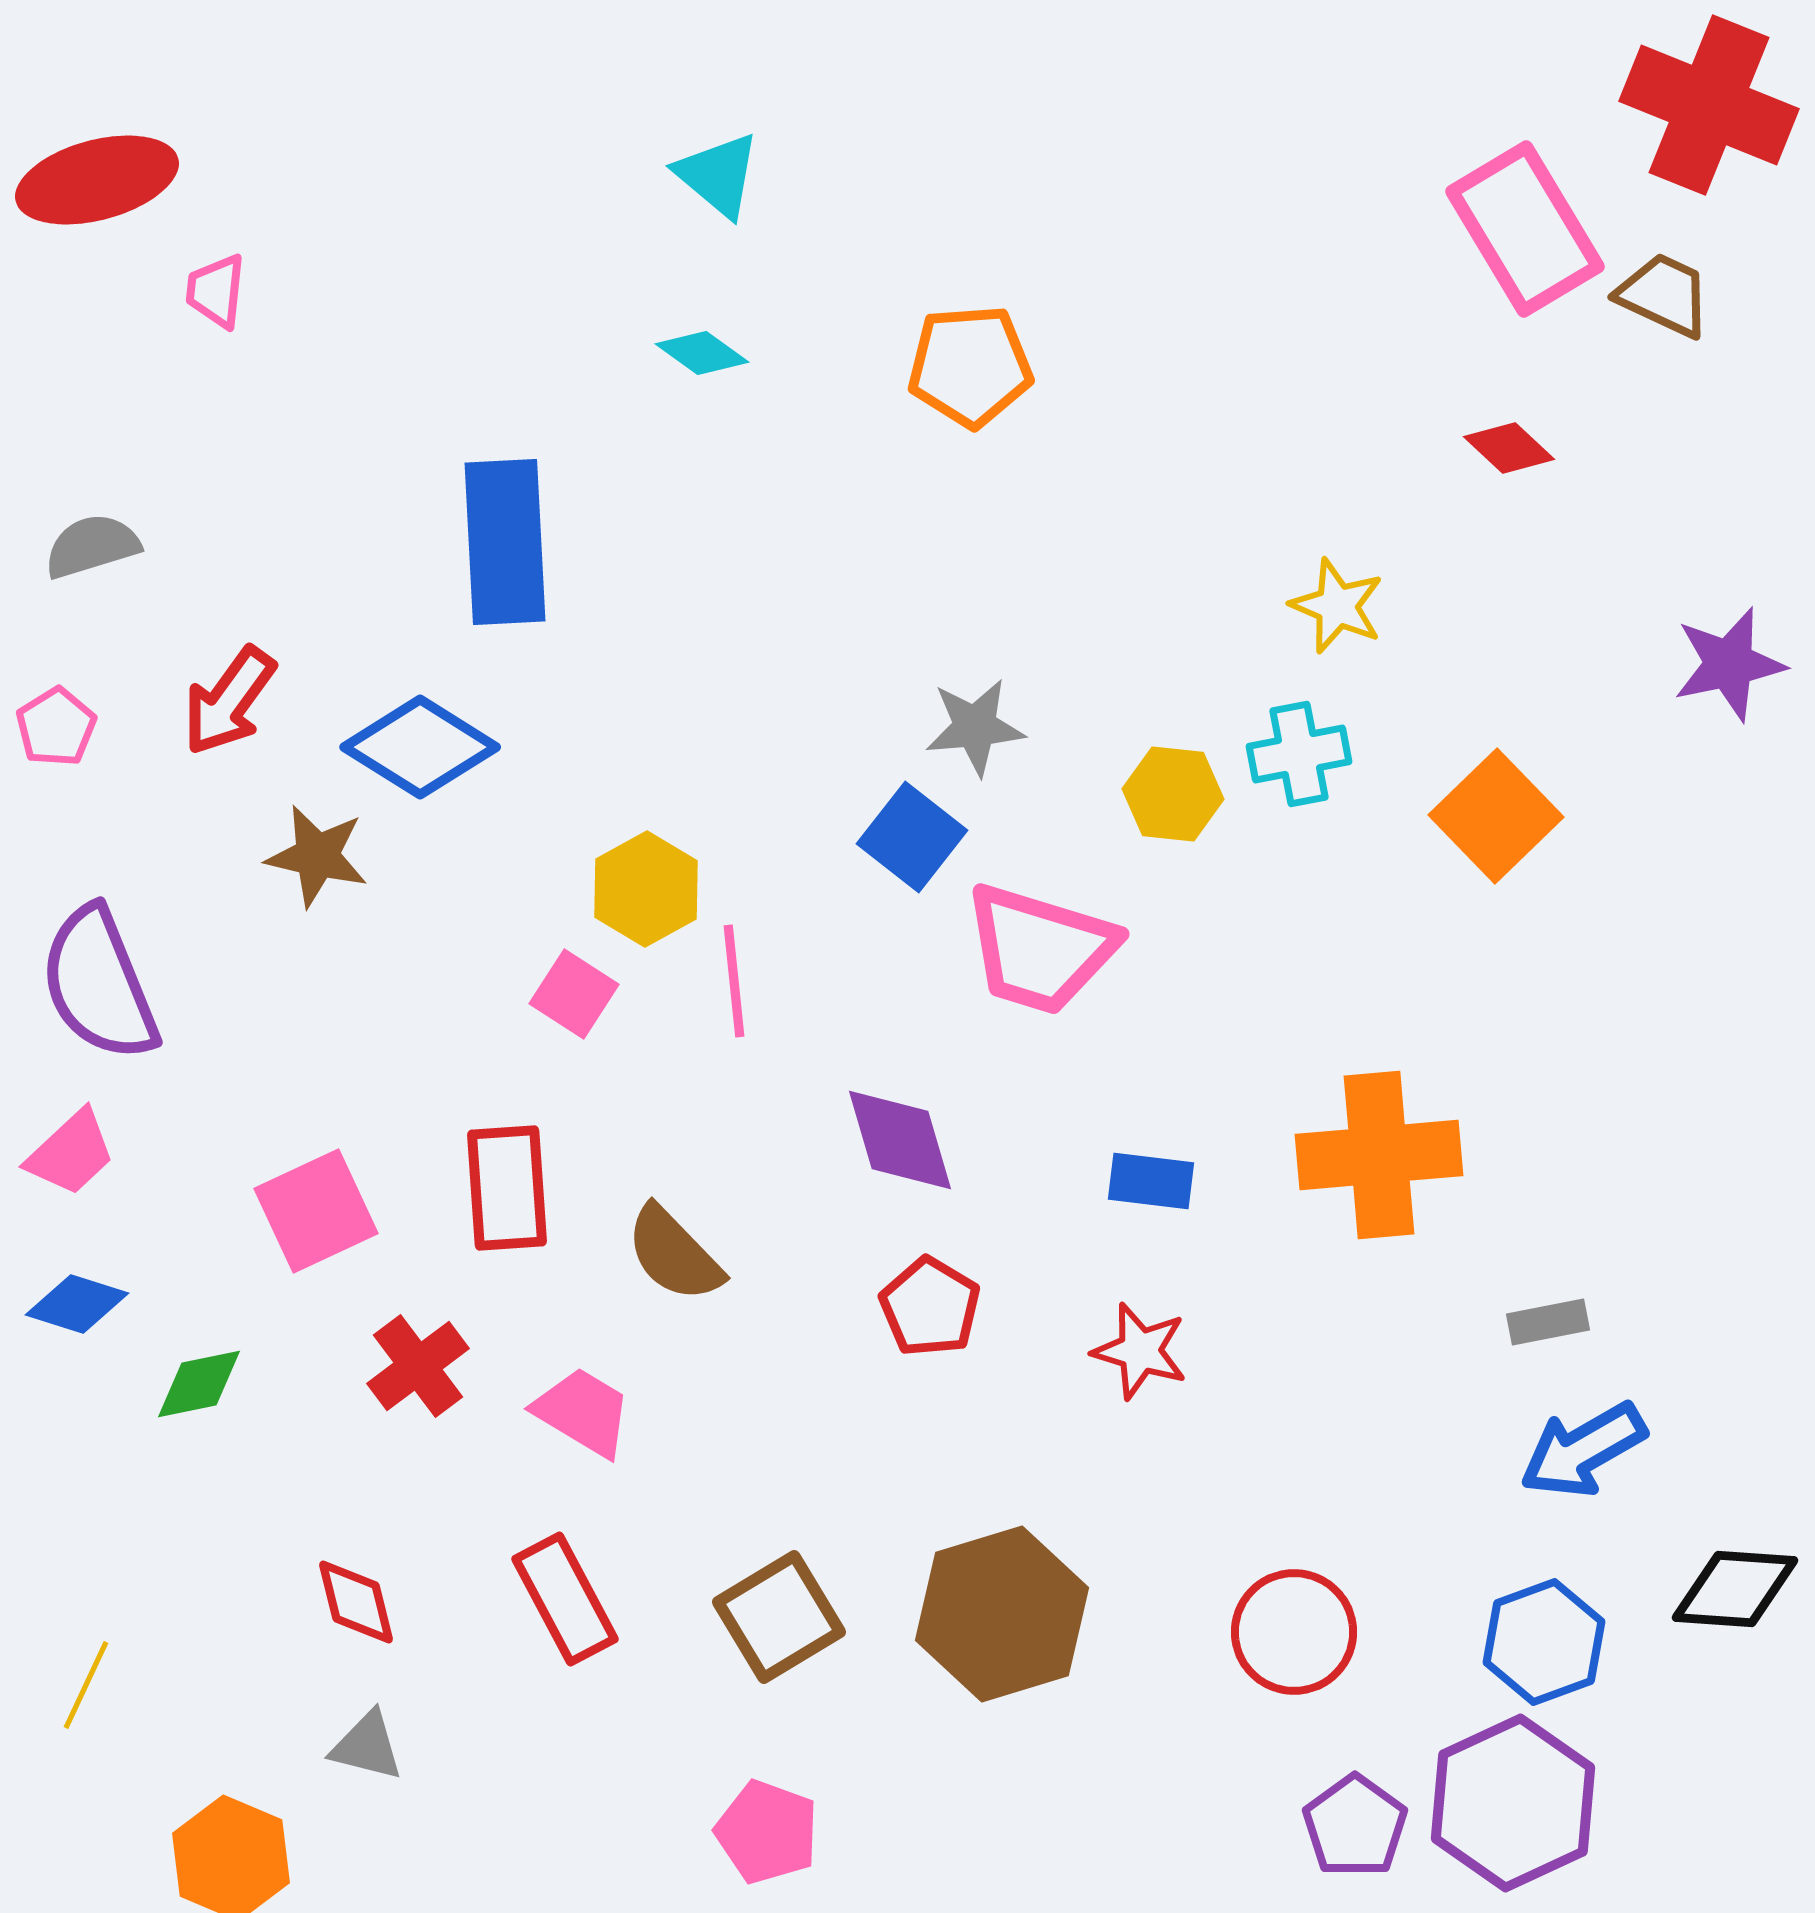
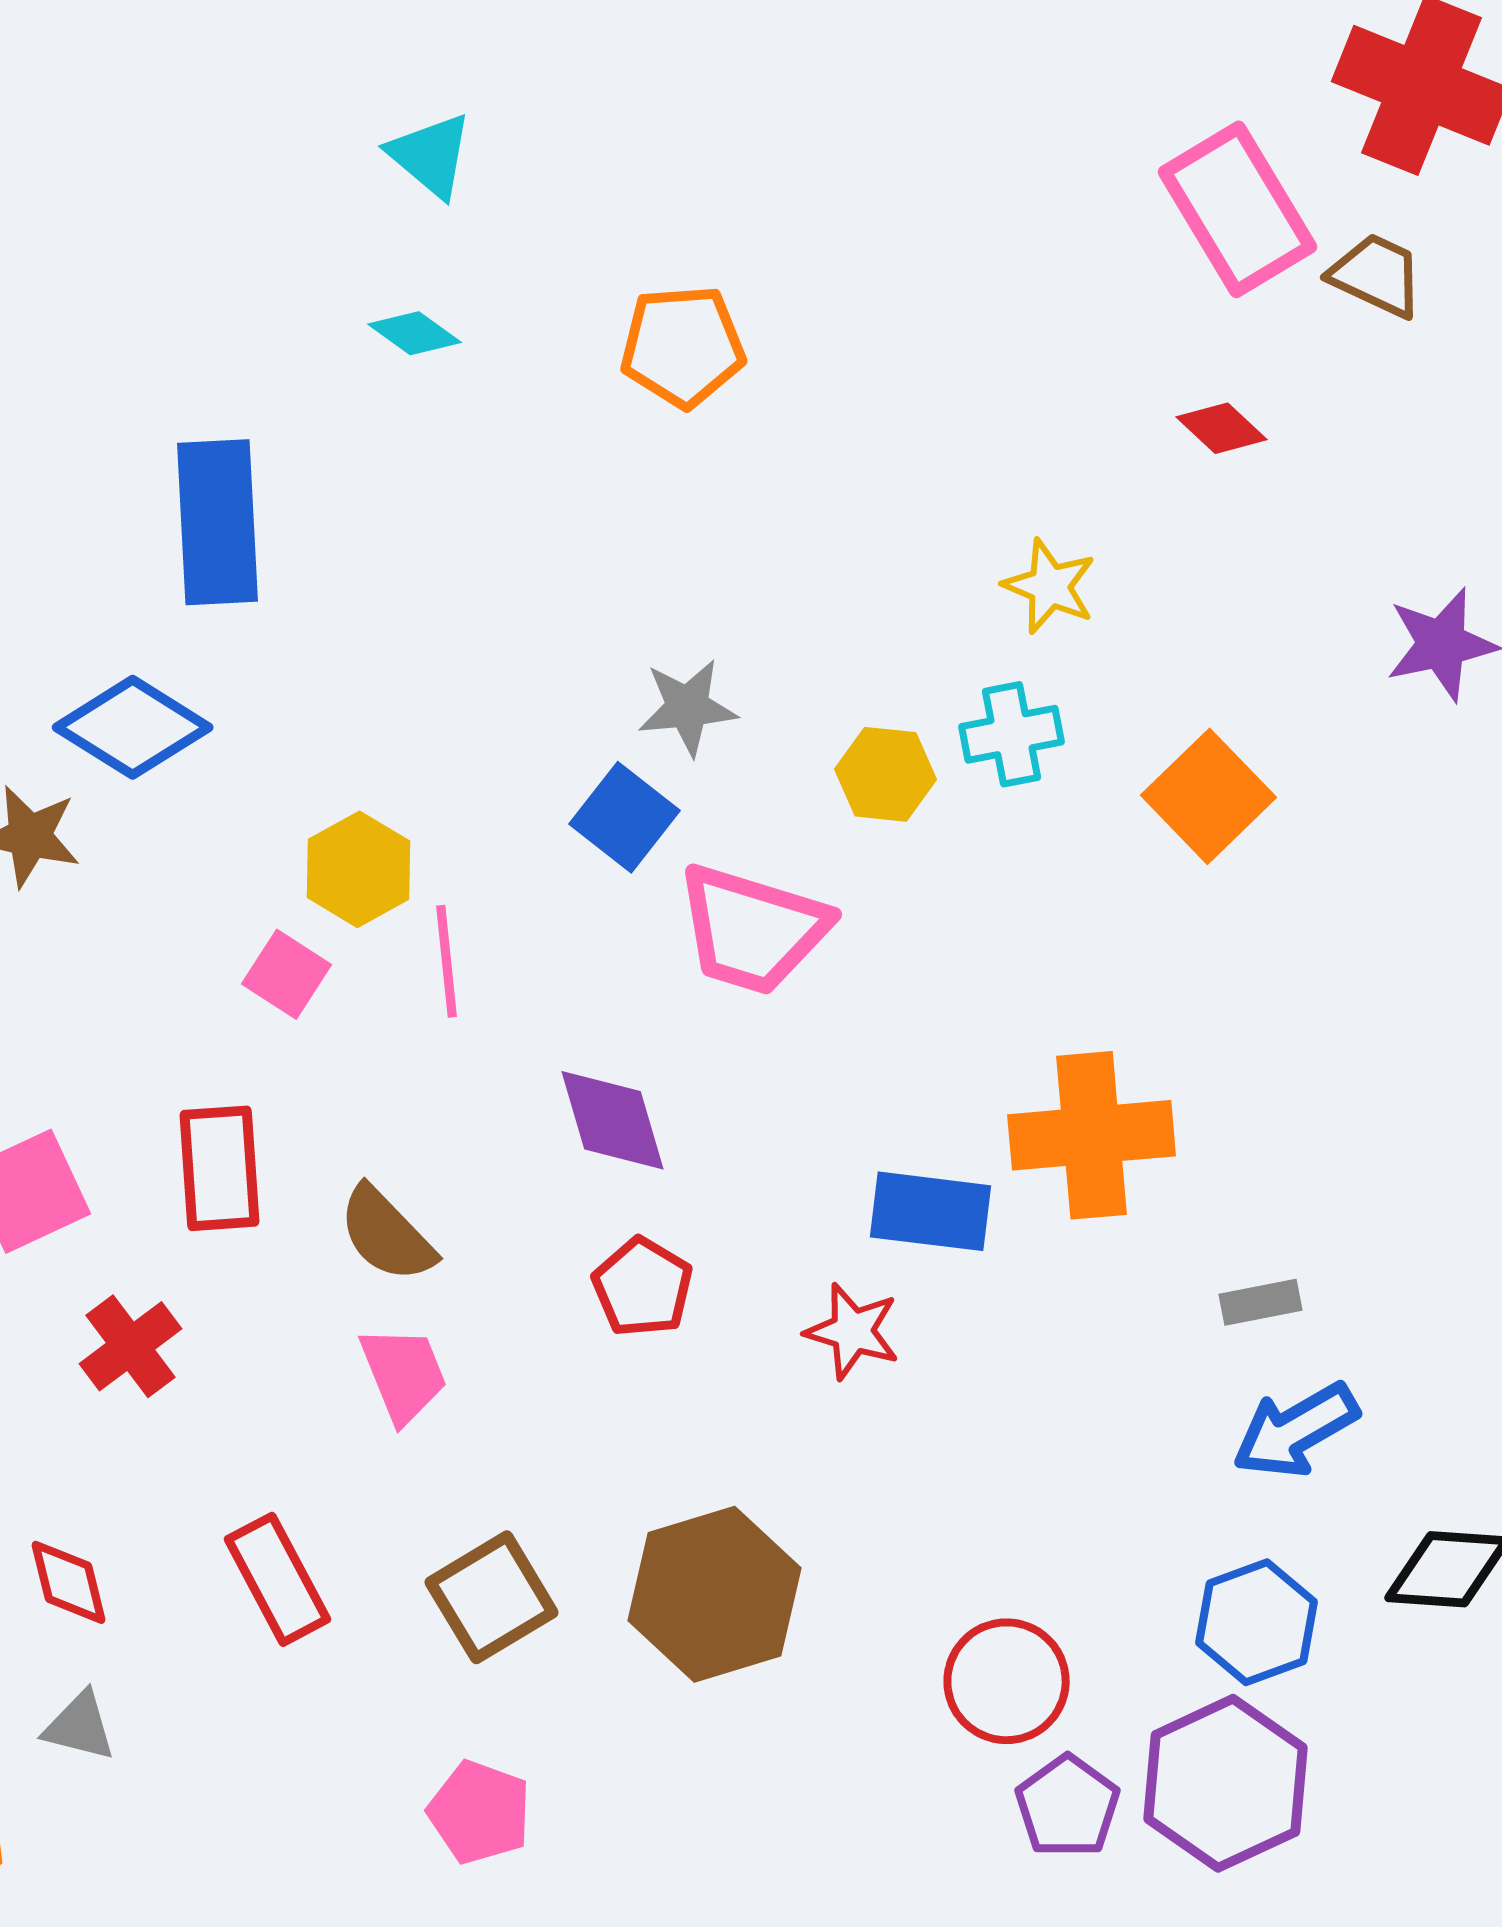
blue rectangle: (1151, 1181) -> (931, 1211), moved, size x1.4
pink trapezoid: (583, 1412) -> (404, 1374), moved, turned 37
red circle: (1294, 1632) -> (1007, 1681), moved

